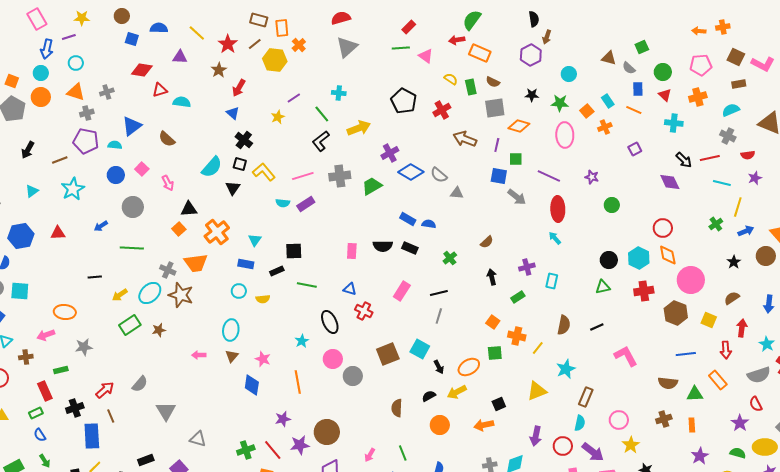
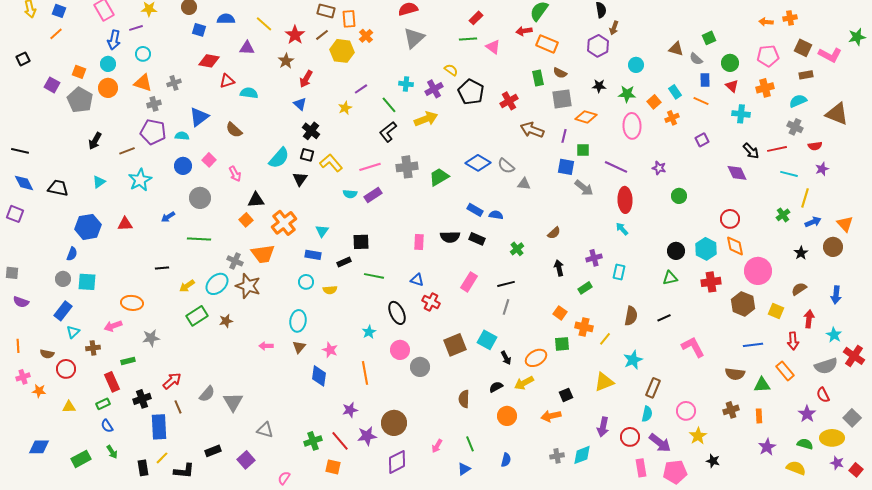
yellow semicircle: (451, 79) -> (451, 70), moved
purple cross: (390, 153) -> (434, 89), moved
gray semicircle: (140, 384) -> (207, 394), moved

